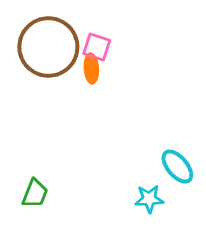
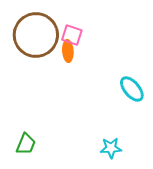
cyan ellipse: (177, 167) -> (132, 89), moved

